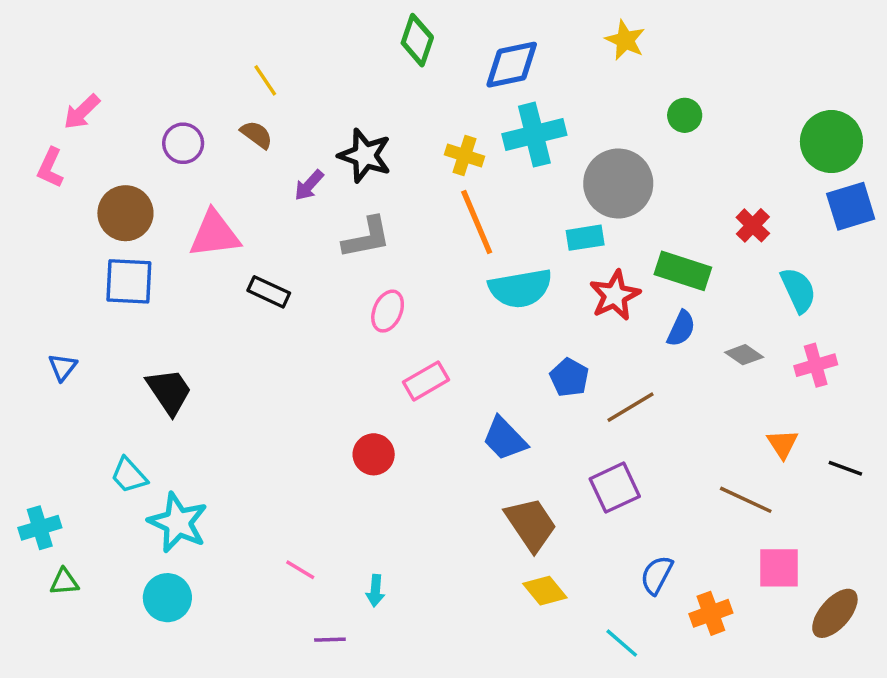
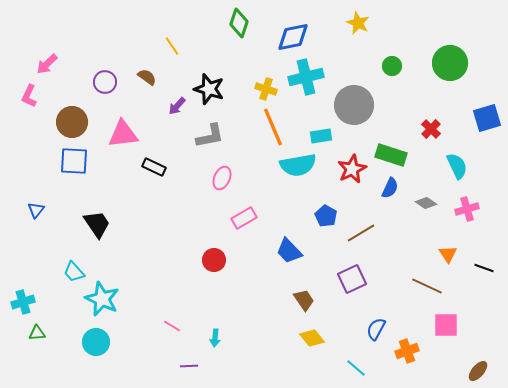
yellow line: (265, 80) -> (172, 46), moved
green circle: (831, 142) -> (450, 63), moved
cyan rectangle: (585, 238) -> (321, 136), moved
brown trapezoid: (531, 524) -> (304, 300), size x0.7
brown ellipse: (835, 613) -> (478, 371), moved, size x0.7

